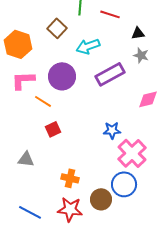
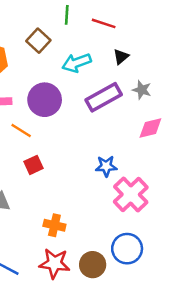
black triangle: (138, 33) -> (121, 57), moved, turned -32
gray star: (141, 55) -> (142, 90), moved
blue circle: (124, 184) -> (127, 249), moved
brown circle: (101, 199) -> (93, 265), moved

